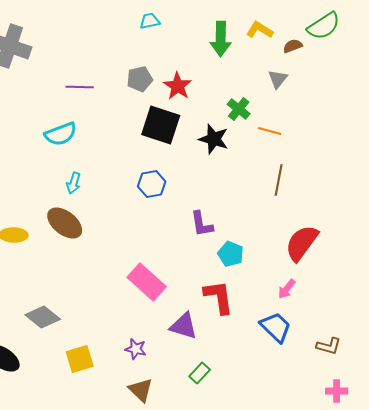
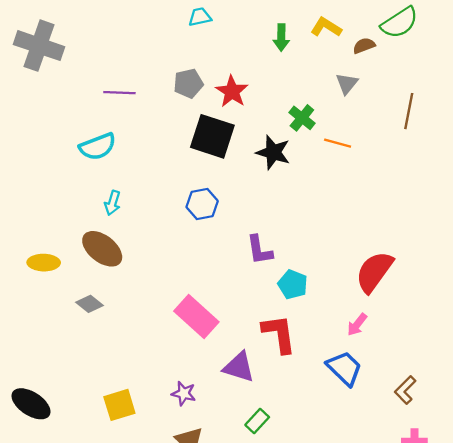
green arrow: (221, 39) -> (281, 38), size x0.7
brown line: (279, 180) -> (409, 111), moved
gray diamond: (43, 317) -> (90, 304), moved, size x0.7
brown L-shape: (329, 346) -> (405, 390), turned 120

